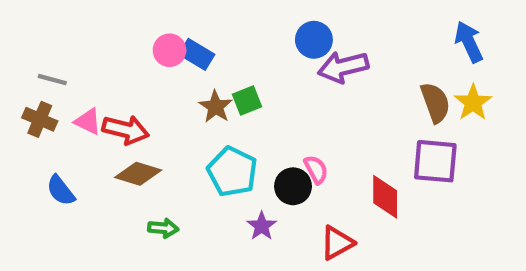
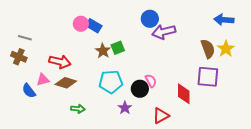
blue arrow: (469, 42) -> (224, 20), turned -60
pink triangle: (88, 121) -> (43, 80), moved, turned -40
cyan pentagon: (232, 172) -> (111, 82), turned -30

